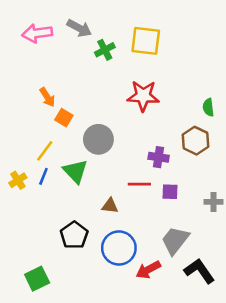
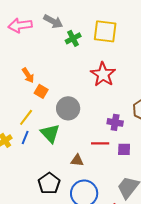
red star: (143, 96) -> (103, 74), turned 30

